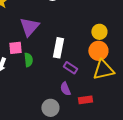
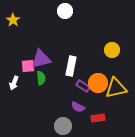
purple triangle: (29, 27) -> (41, 59), moved, turned 35
orange circle: (98, 51) -> (98, 83), moved
purple semicircle: (65, 89) -> (78, 107), turned -40

